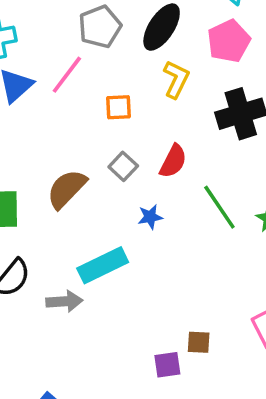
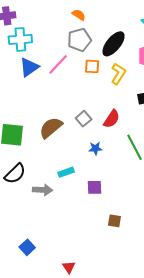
orange square: (119, 107) -> (92, 66), moved
cyan rectangle: (103, 265) -> (66, 172), size x0.6
purple square: (167, 365) -> (95, 187), moved

